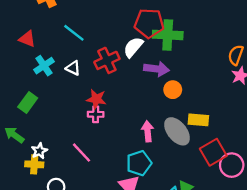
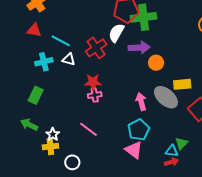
cyan line: (74, 33) -> (61, 41), moved
red triangle: (27, 39) -> (34, 30), moved
cyan cross: (44, 66) -> (44, 62), turned 30

